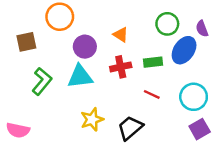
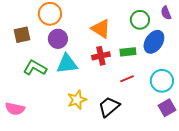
purple semicircle: (202, 29) -> (166, 13), moved
orange triangle: (121, 35) -> (101, 29), size x1.5
purple circle: (85, 47) -> (58, 39), moved
green L-shape: (42, 81) -> (35, 68), turned -100
red line: (152, 94) -> (127, 79), turned -48

